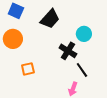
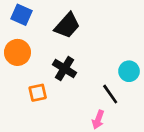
cyan circle: (84, 34) -> (129, 71), moved
black cross: (68, 51) -> (65, 69), moved

